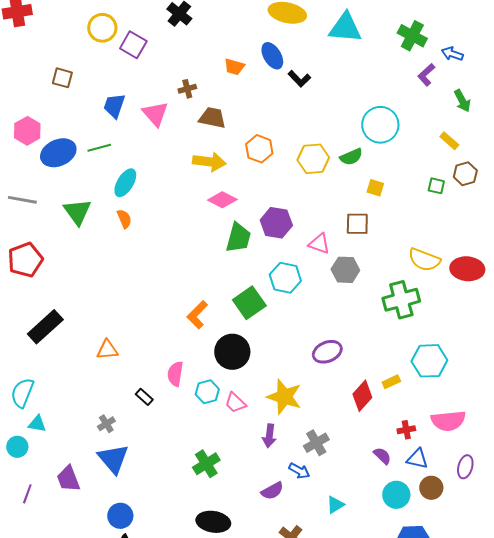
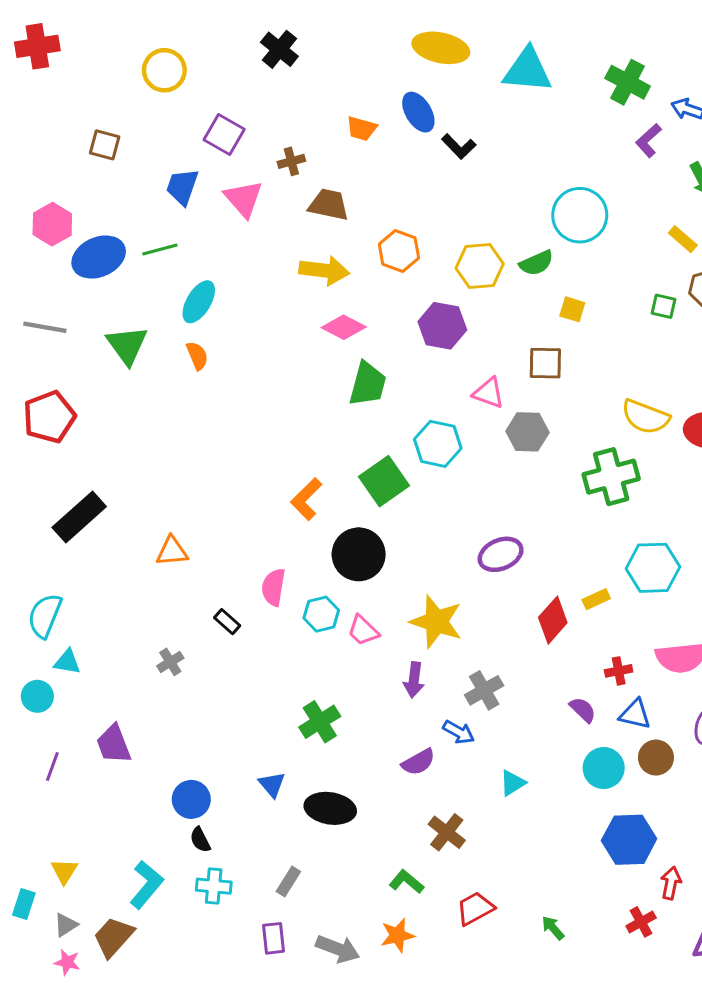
purple square: (133, 45) -> (224, 134), moved
purple hexagon: (276, 223) -> (442, 326), moved
blue triangle: (113, 459) -> (272, 784), moved, size x0.6

